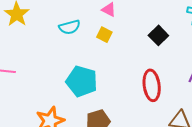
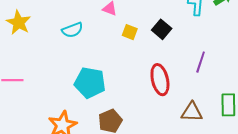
yellow square: (104, 35) -> (130, 32), moved

